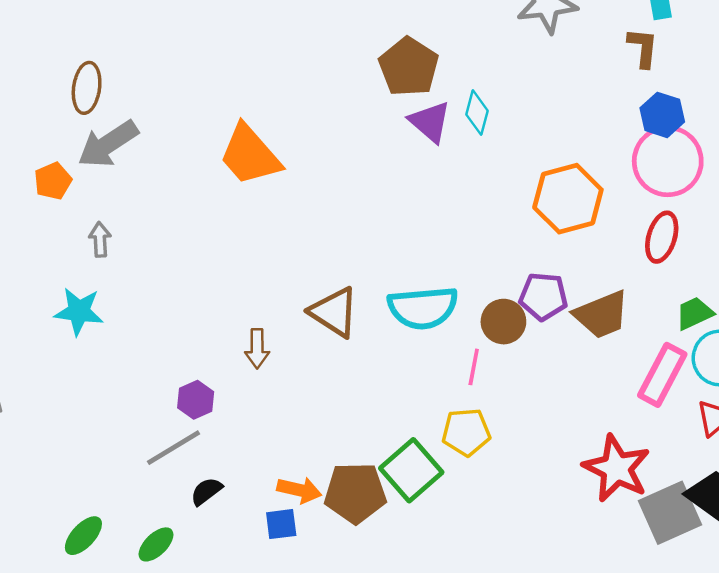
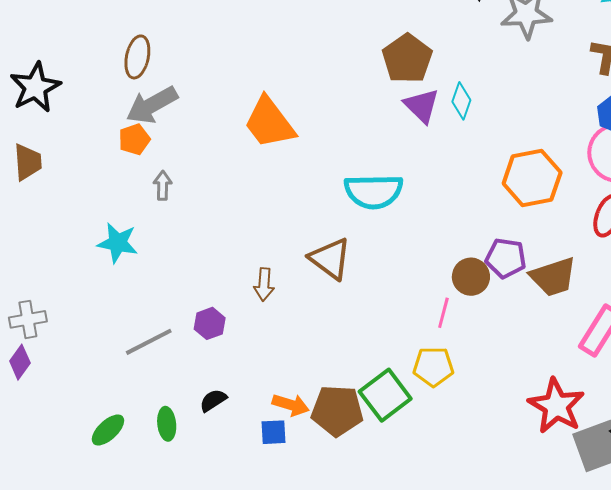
orange pentagon: (53, 181) -> (134, 139), moved
gray arrow: (100, 239) -> (163, 185), moved
cyan semicircle: (423, 308) -> (374, 191), moved
gray line: (173, 448) -> (149, 342), moved
green ellipse: (156, 544) -> (167, 424), moved, turned -56

